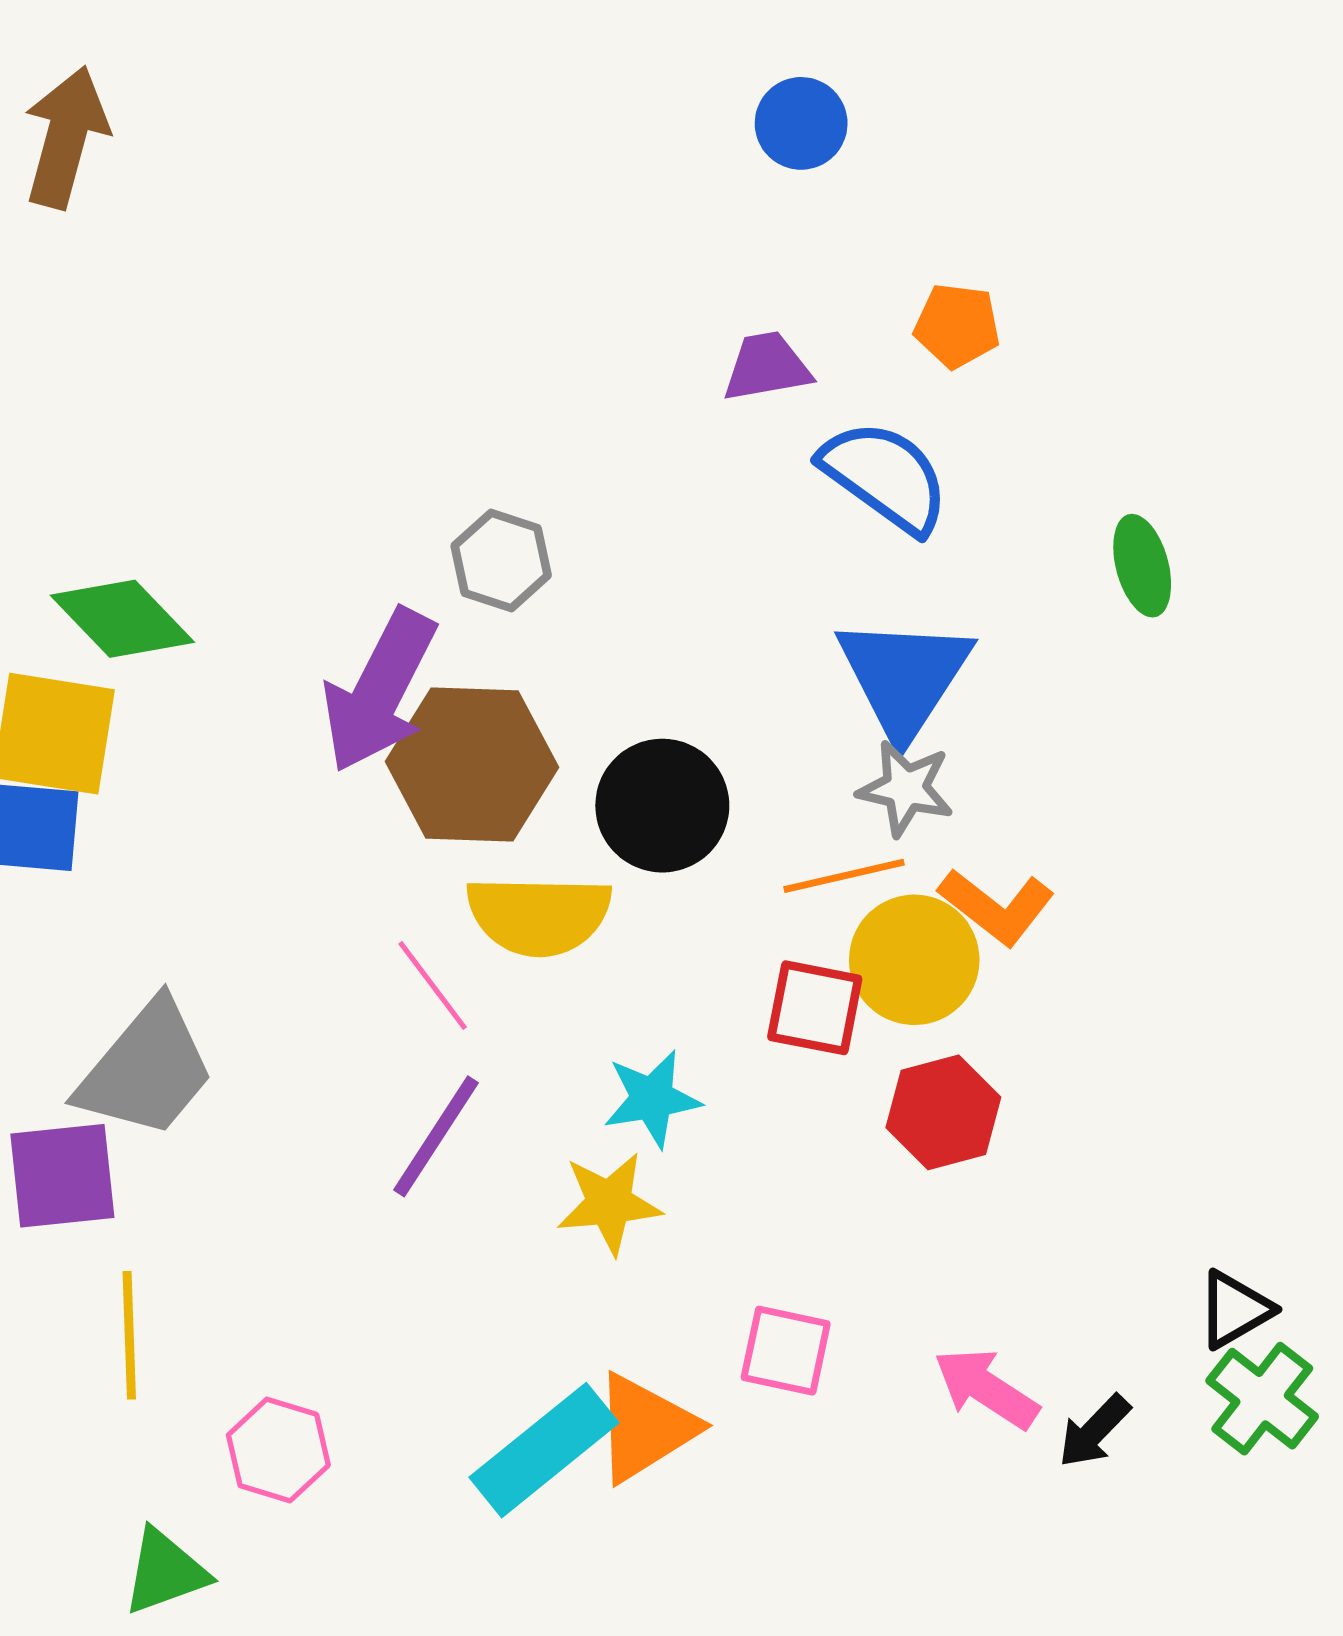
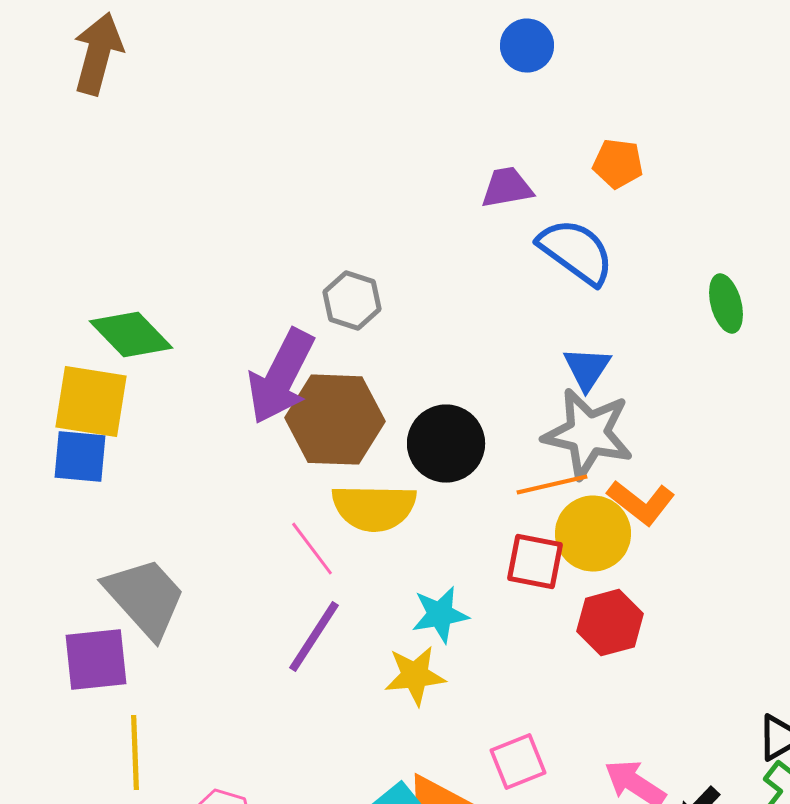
blue triangle: (904, 677) -> (587, 369), size x0.6
gray star: (906, 788) -> (588, 434), size x1.6
gray trapezoid: (146, 1070) -> (145, 598), turned -82
pink square: (786, 1351) -> (518, 762), turned -34

